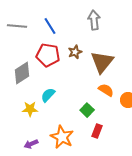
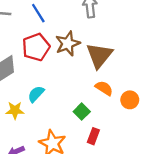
brown star: (75, 52) -> (68, 44), size x1.5
red pentagon: (48, 55) -> (36, 47), turned -30

